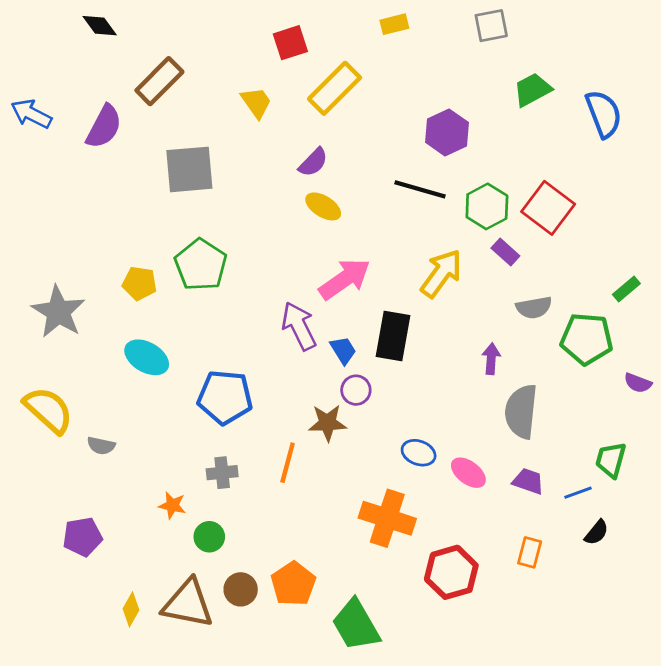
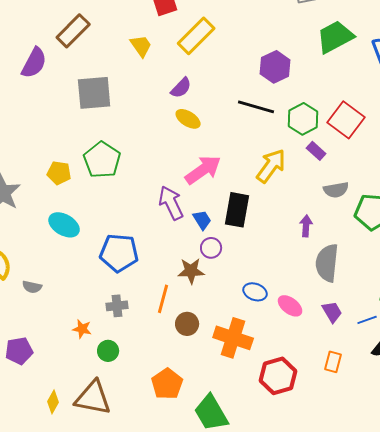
green trapezoid: (532, 90) -> (335, 37), size x1.4
purple trapezoid: (528, 481) -> (332, 312), turned 40
brown circle: (241, 589) -> (187, 324), moved

